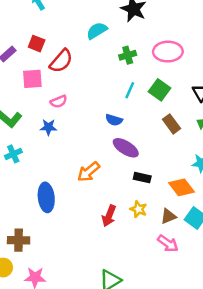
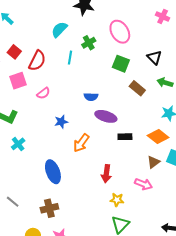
red square: (37, 44) -> (14, 52), turned 32
pink ellipse: (168, 52) -> (120, 32), turned 75
cyan line: (130, 90) -> (70, 58), moved
blue star: (48, 127) -> (61, 122), moved
yellow star: (139, 209) -> (117, 200), moved
brown cross: (19, 240) -> (49, 208), moved
pink arrow: (168, 243) -> (144, 184), moved

